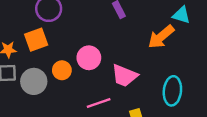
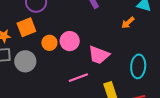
orange arrow: (161, 37) -> (128, 23), size x0.6
orange circle: (62, 70) -> (49, 43), moved

